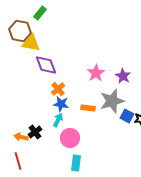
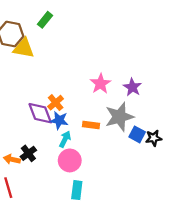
green rectangle: (40, 13) -> (45, 20), moved
purple diamond: (46, 65) -> (40, 113), moved
cyan arrow: (58, 120) -> (65, 139), moved

